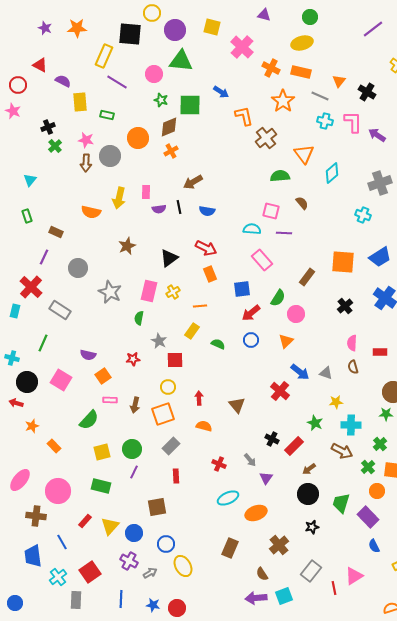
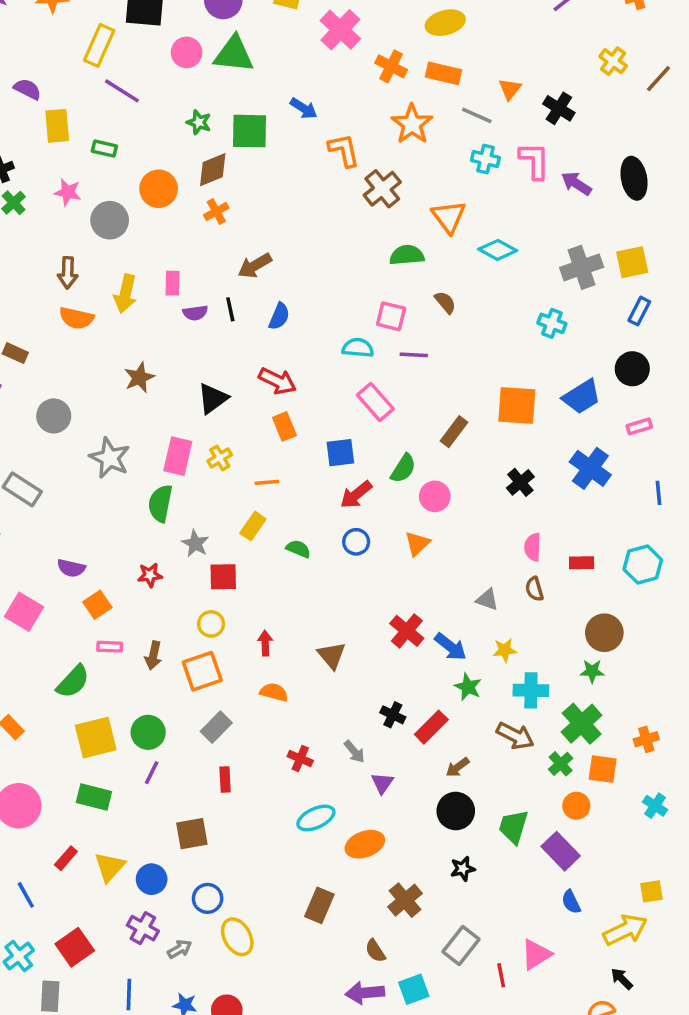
pink circle: (154, 74) -> (187, 52), moved
brown arrow: (86, 163) -> (68, 273), moved
cyan diamond: (332, 173) -> (498, 250), turned 70
blue semicircle: (207, 211) -> (279, 316), turned -77
green semicircle: (139, 318) -> (160, 503), size x1.5
blue arrow: (300, 372) -> (450, 647), moved
green cross: (380, 444) -> (582, 724), size x1.6
yellow square: (102, 452) -> (96, 738), size x1.4

